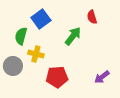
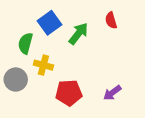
green arrow: (73, 36) -> (78, 34), moved
purple arrow: (102, 77) -> (112, 93), moved

